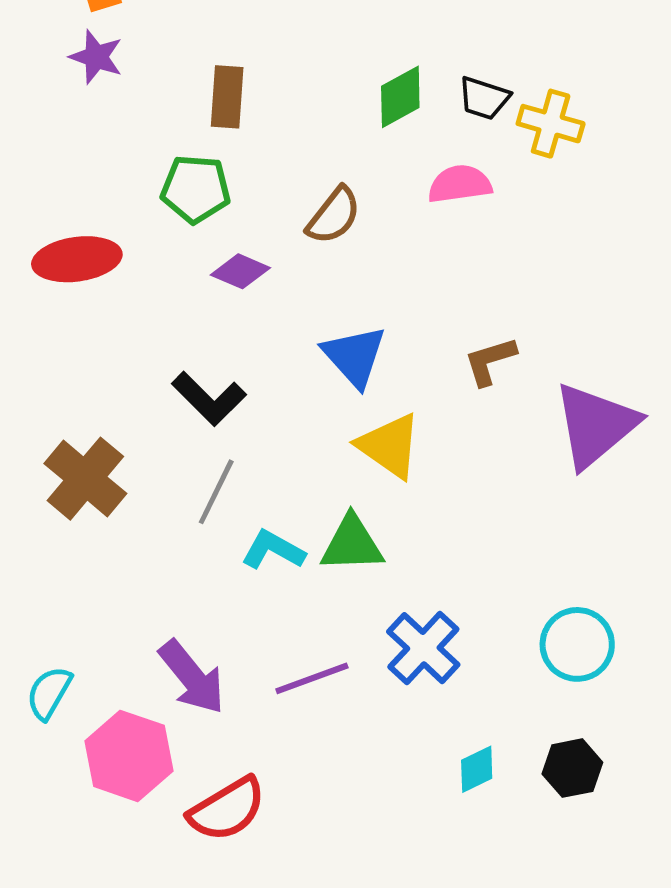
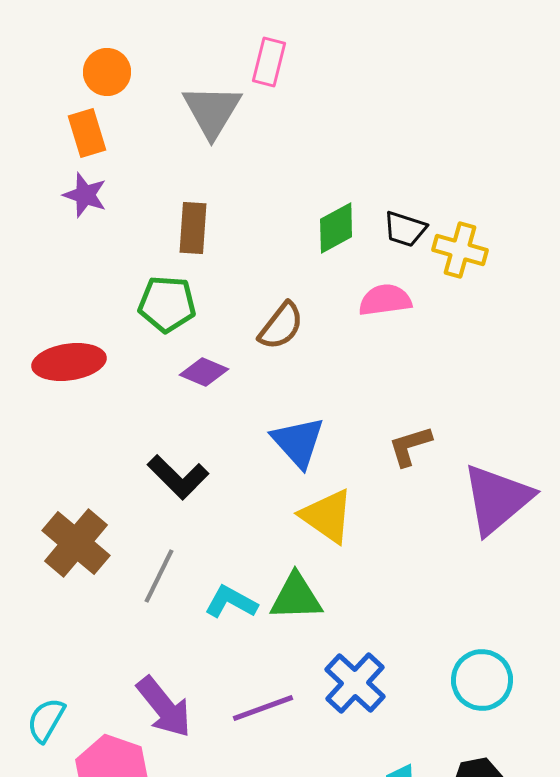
gray line: (216, 492) -> (159, 576), moved

